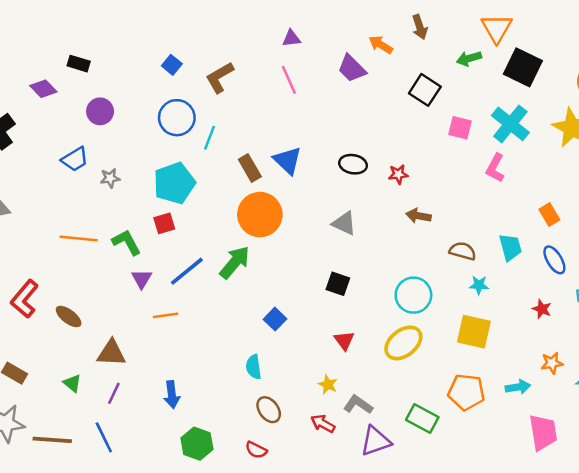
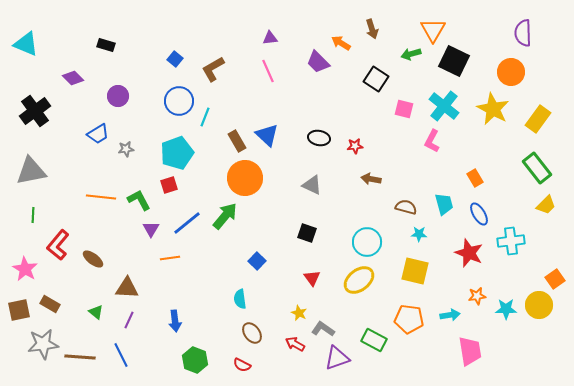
black rectangle: (79, 64) -> (106, 45), moved
red star: (542, 309) -> (469, 253), size x1.8

